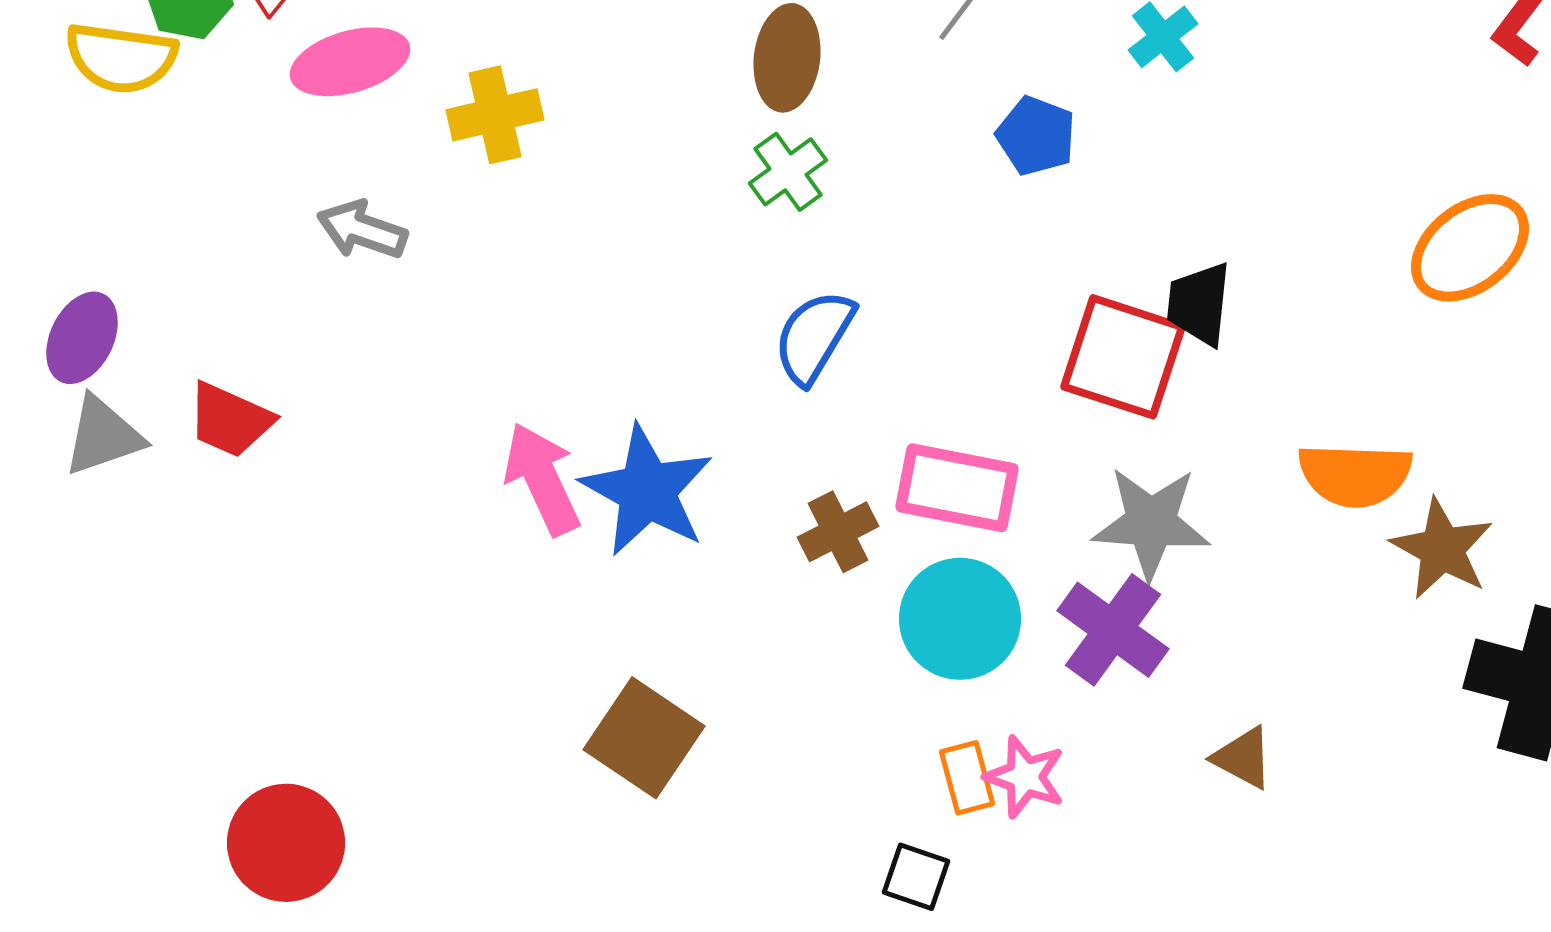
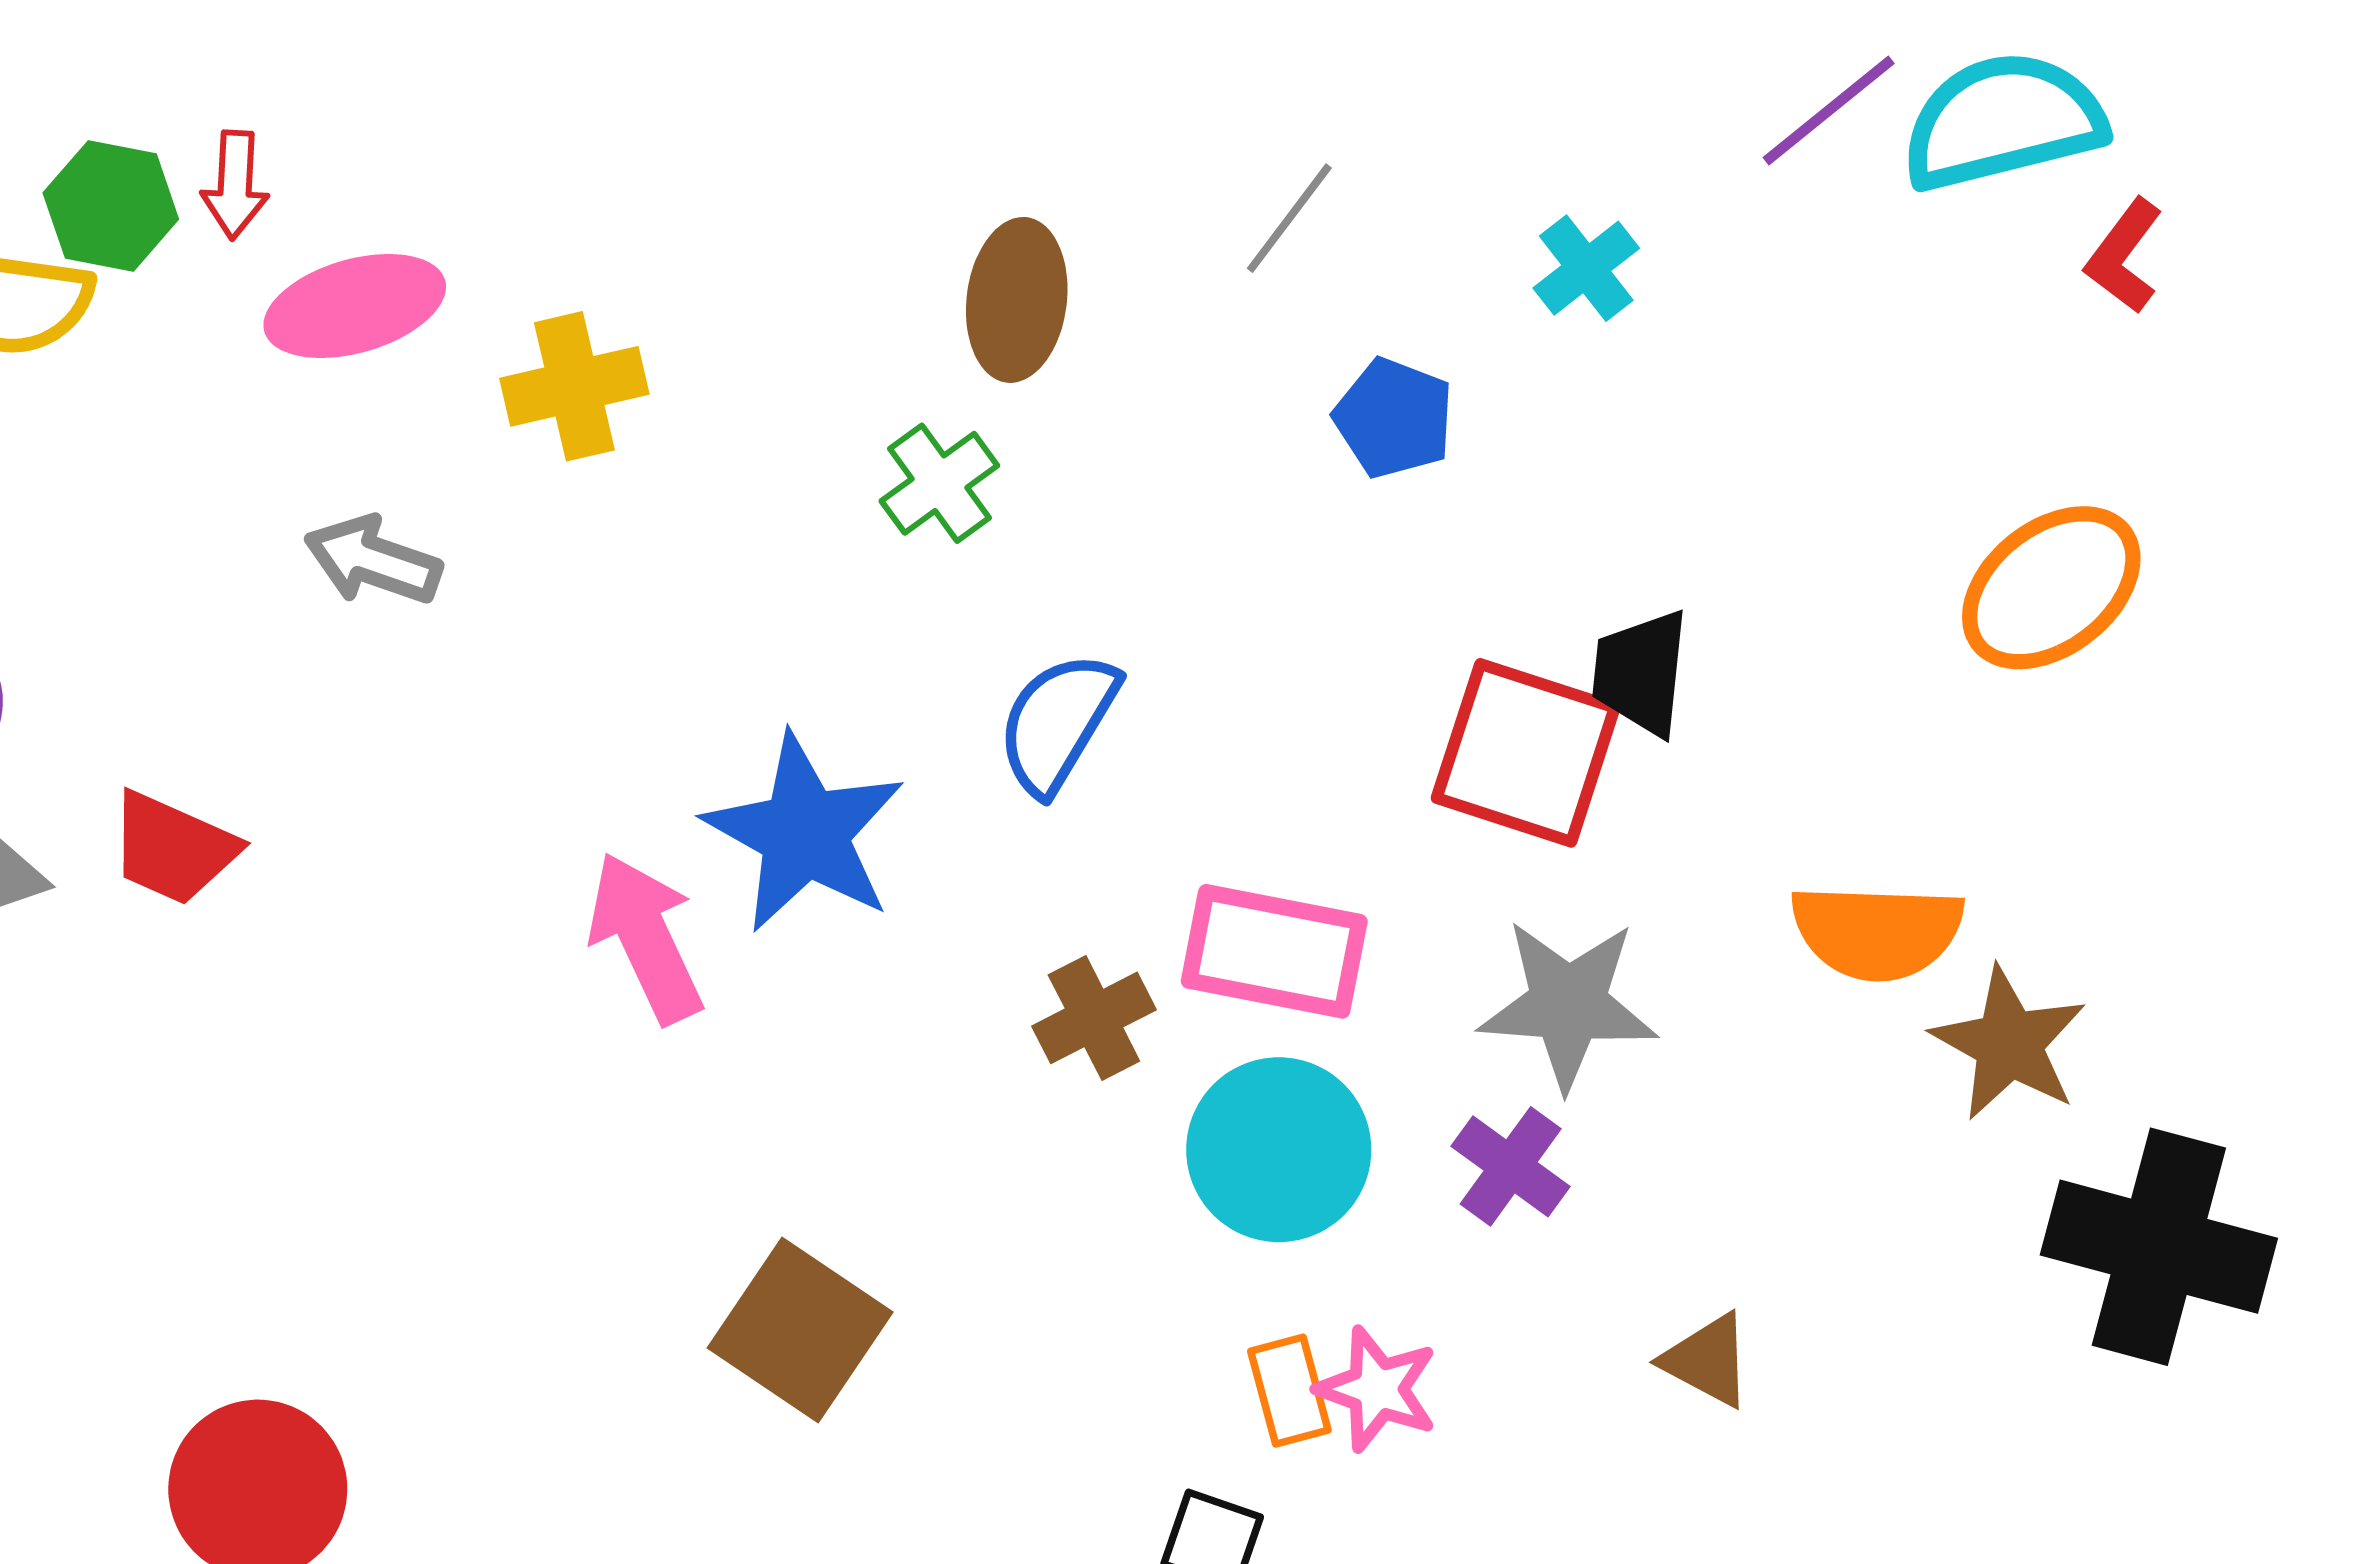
green cross: (788, 172) -> (939, 483), moved
blue star: (647, 491) -> (805, 833), moved
purple cross: (1113, 630) -> (1511, 1166), size x0.7

